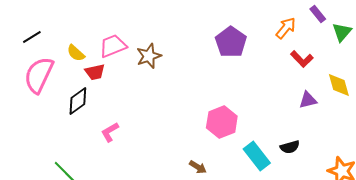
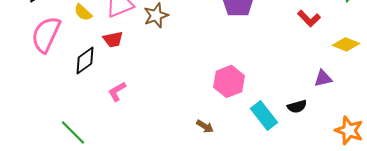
red trapezoid: (95, 72) -> (113, 39), moved
yellow diamond: (339, 85) -> (346, 44), turned -52
purple triangle: (308, 100) -> (323, 78), moved

